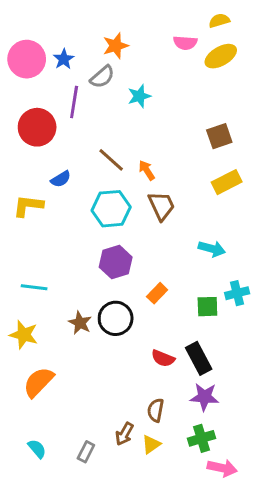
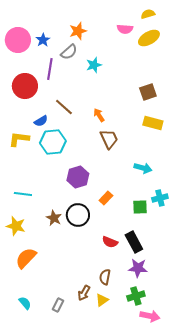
brown line: (111, 160) -> (64, 107), moved
yellow rectangle: (227, 182) -> (153, 123), turned 42
cyan hexagon: (111, 209) -> (53, 142), moved

